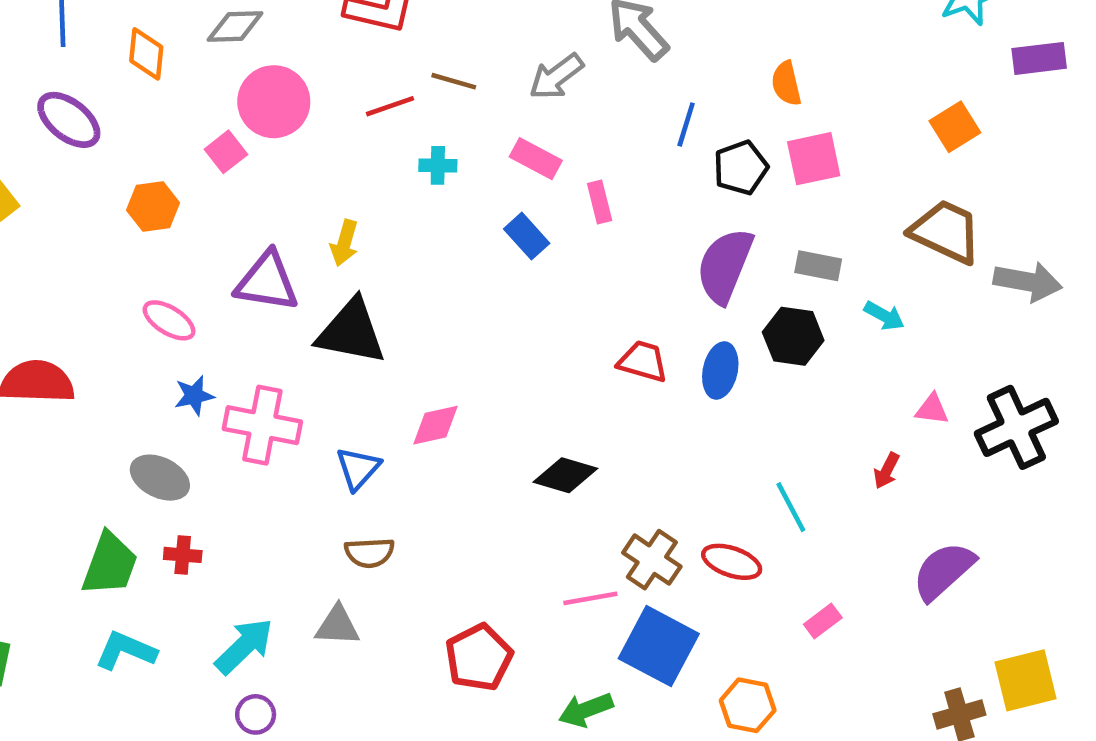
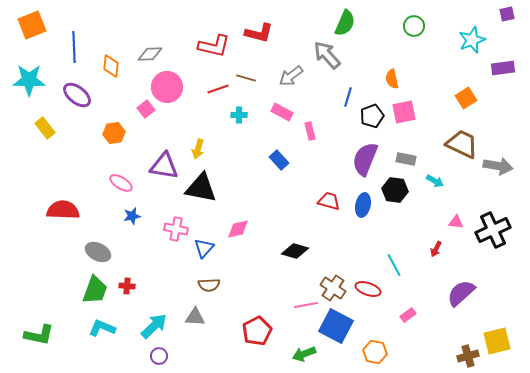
blue rectangle: (527, 236) -> (279, 160), moved
pink cross: (262, 425) -> (176, 229), moved, size x0.7
gray ellipse: (160, 478) -> (98, 252), moved

